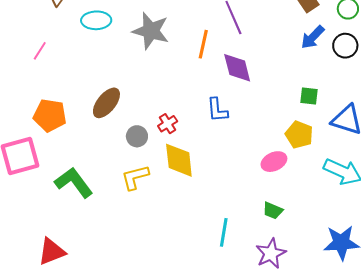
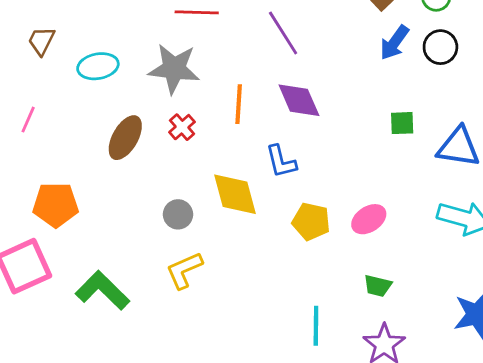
orange line: (203, 44) -> (239, 104), moved
brown ellipse: (106, 103) -> (125, 138), moved
red cross: (168, 124) -> (182, 127), moved
yellow pentagon: (299, 135) -> (311, 222), moved
yellow diamond: (179, 160) -> (235, 194), moved

